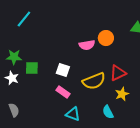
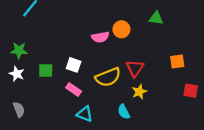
green square: (32, 68) -> (46, 71), moved
red triangle: (118, 73) -> (135, 68), turned -30

